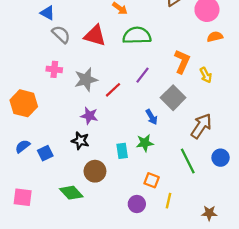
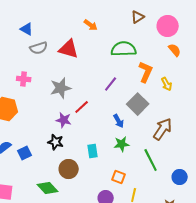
gray semicircle: (61, 34) -> (39, 48), turned 120
green semicircle: (137, 35) -> (124, 49), moved
orange semicircle: (215, 37) -> (175, 50), turned 64
pink cross: (54, 69) -> (24, 79), moved
red line: (113, 90) -> (82, 107), moved
green star: (145, 143) -> (122, 144), moved
blue circle: (221, 158) -> (180, 177), moved

